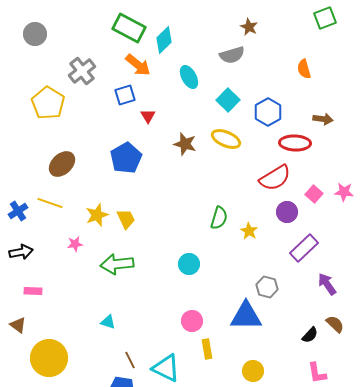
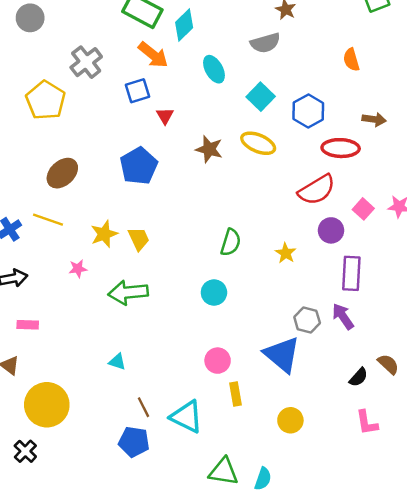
green semicircle: (219, 218) -> (231, 242), moved
purple rectangle: (304, 248) -> (351, 273), turned -44
purple arrow: (327, 284) -> (343, 316), moved
blue triangle: (246, 316) -> (282, 355), turned 40

